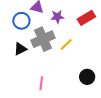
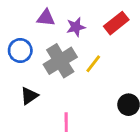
blue circle: (21, 21) -> (20, 50), moved
black triangle: (20, 49) -> (29, 96), moved

